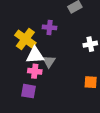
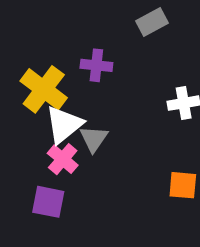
white triangle: (35, 55) -> (64, 125), turned -36
pink cross: (35, 71) -> (63, 159), turned 32

